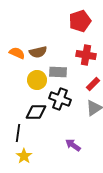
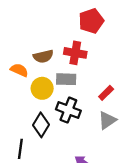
orange semicircle: (17, 53) -> (19, 70), moved
red cross: (86, 55) -> (75, 53), moved
black diamond: (36, 112) -> (41, 125), turned -60

